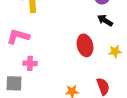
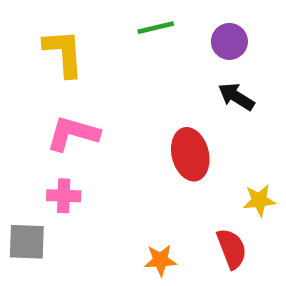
pink L-shape: (18, 36) -> (73, 134), moved
yellow star: (115, 51) -> (259, 200), moved

